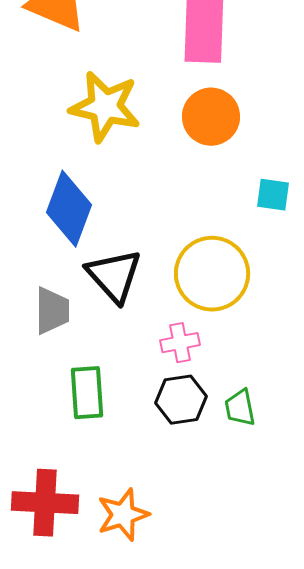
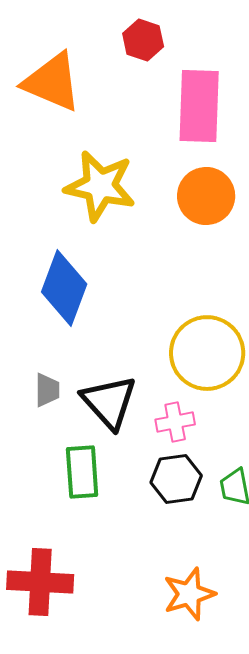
black triangle: (114, 276) -> (109, 402), moved
gray trapezoid: (52, 311) -> (47, 390), size x0.7
orange star: (123, 515) -> (189, 594), moved

